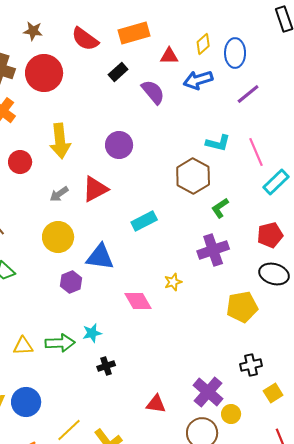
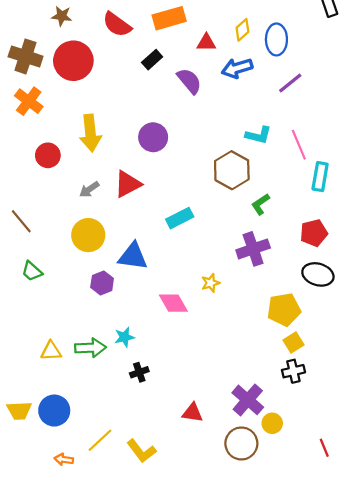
cyan rectangle: (276, 182) -> (320, 177), turned -36
yellow square: (273, 393) -> (293, 342), moved

